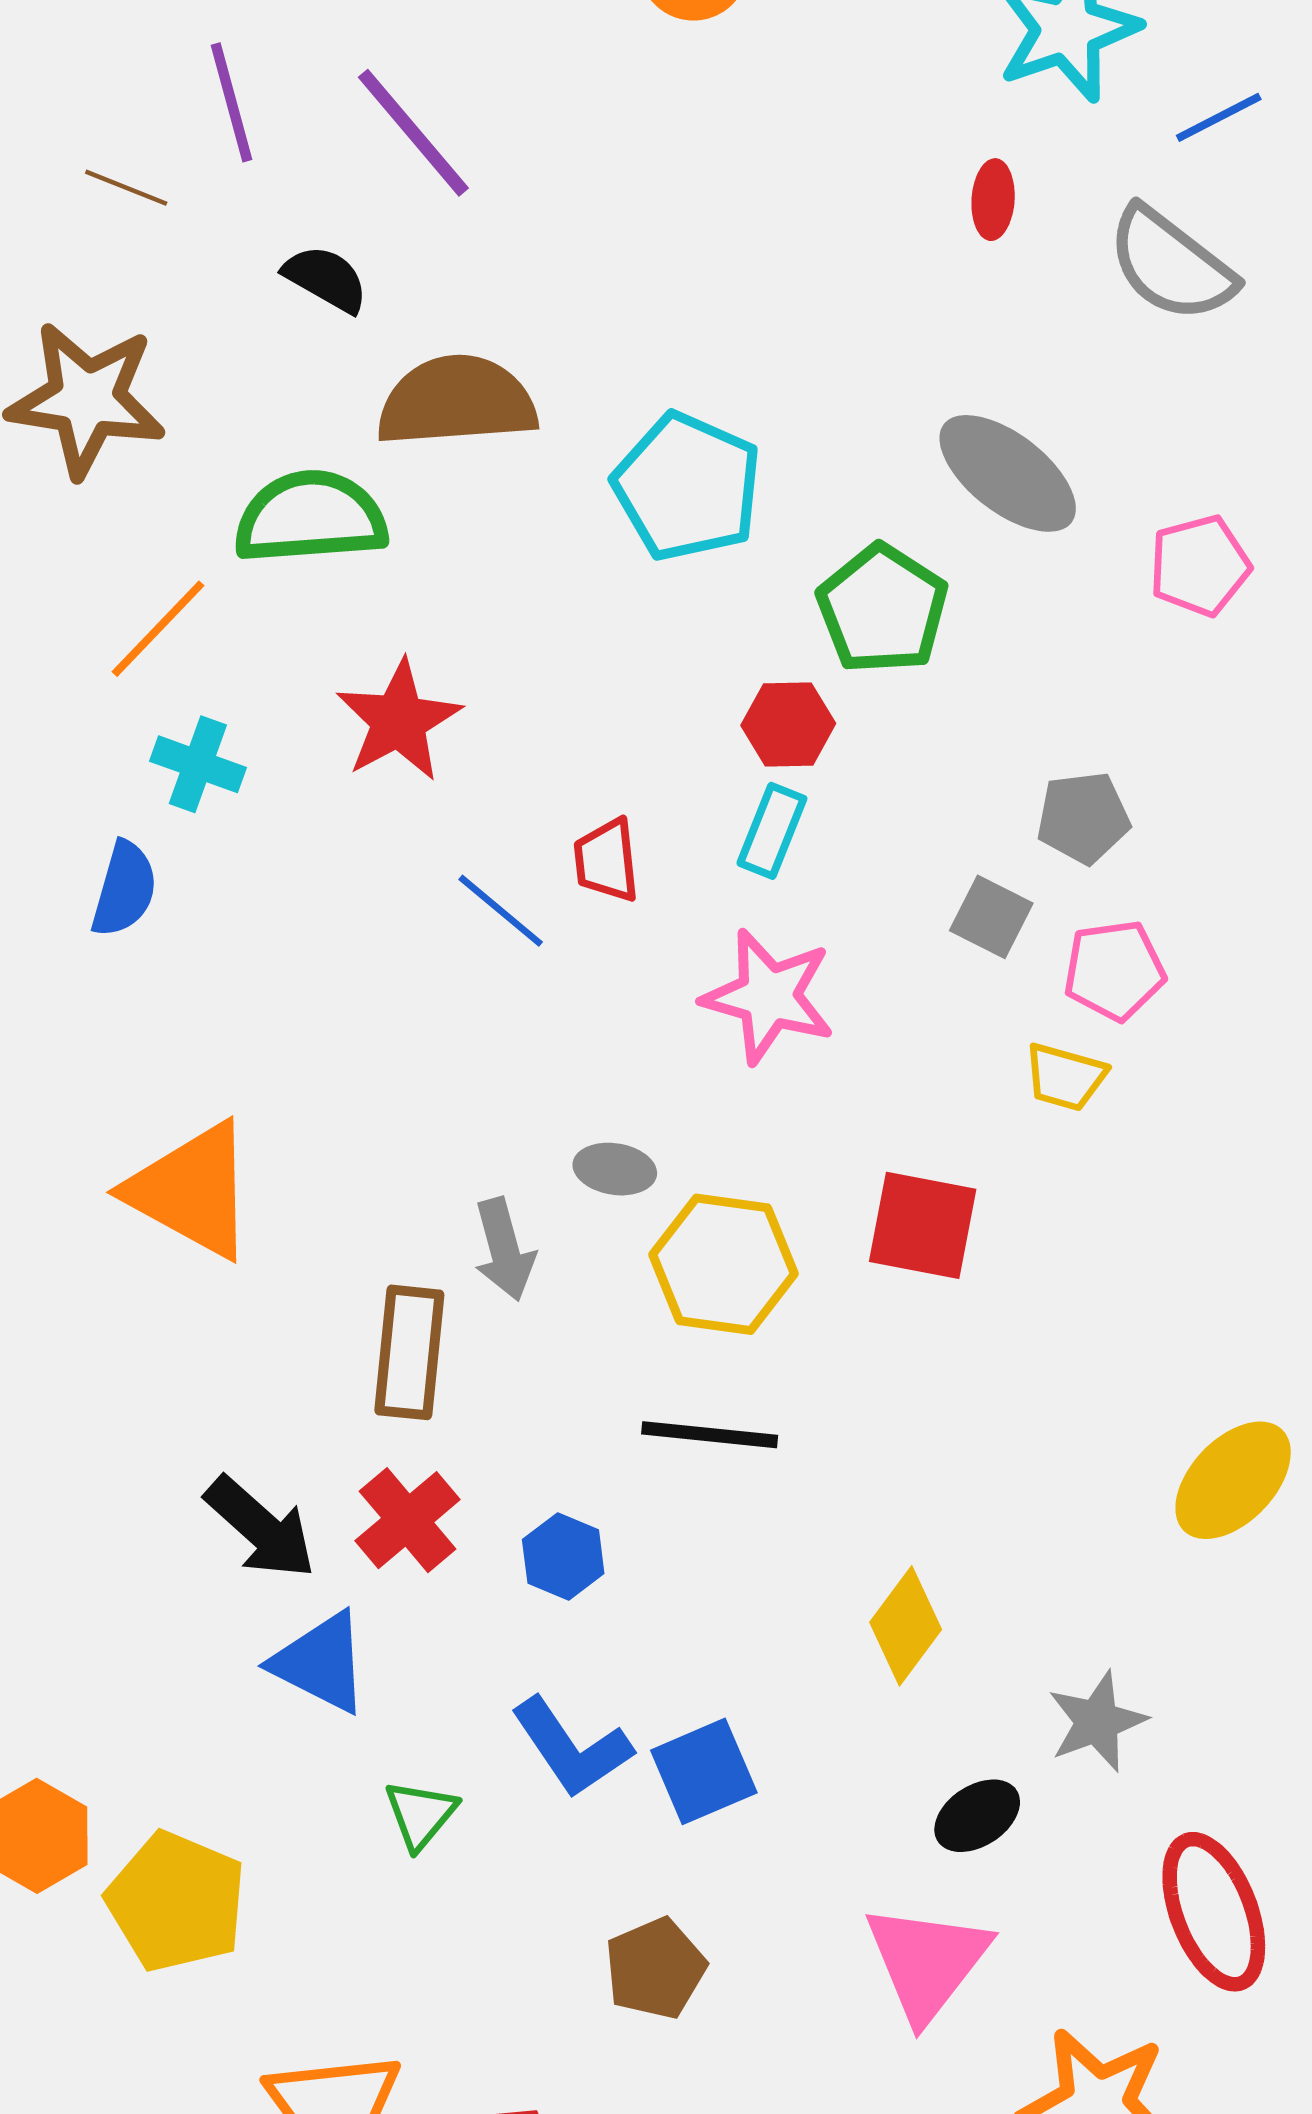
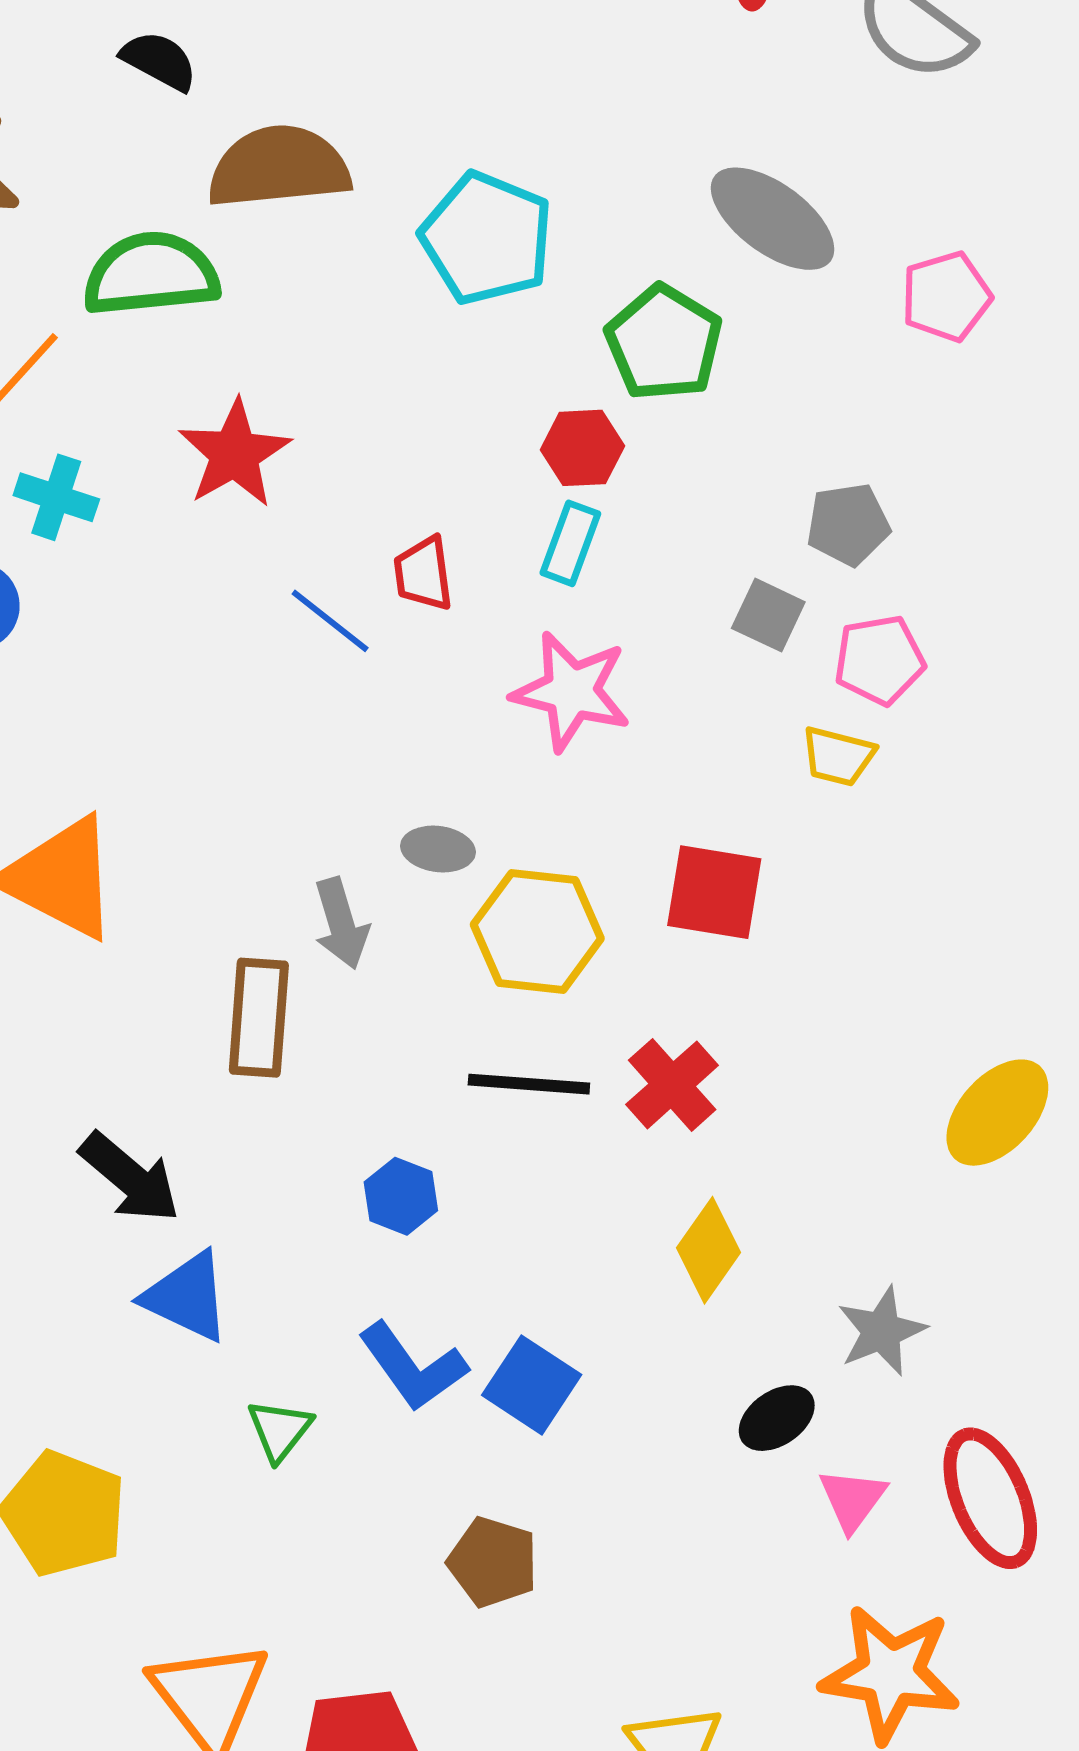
red cross: (408, 1520) -> (672, 1085), moved
blue square: (704, 1771) -> (532, 1385), turned -32
pink triangle: (927, 1962) -> (853, 1499), moved, size x0.6
brown pentagon: (655, 1968) -> (493, 1562), turned -30

